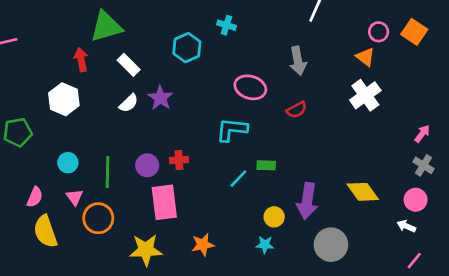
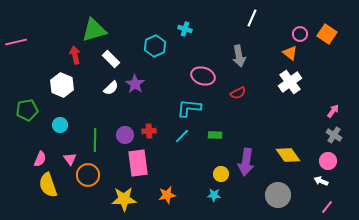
cyan circle: (68, 163) -> (60, 125), moved
cyan line: (238, 179) -> (182, 136), moved
gray circle: (331, 245) -> (278, 195), moved

